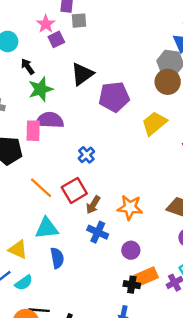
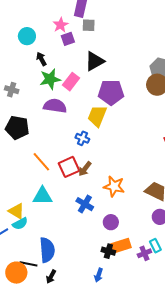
black triangle: (82, 74) -> (95, 61), moved
yellow trapezoid: (154, 123) -> (97, 116), moved, turned -35
pink rectangle: (33, 131) -> (71, 82), moved, turned 30
blue cross: (86, 155) -> (82, 138), turned -32
brown arrow: (93, 205) -> (85, 169), moved
blue semicircle: (57, 258) -> (47, 250), moved, size x1.4
cyan semicircle: (24, 283) -> (20, 224), moved

